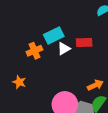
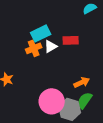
orange cross: (34, 51) -> (34, 48), moved

